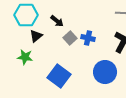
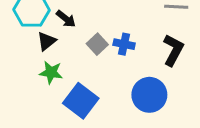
black arrow: (57, 21) -> (66, 19), moved
green star: (25, 57) -> (51, 72), moved

